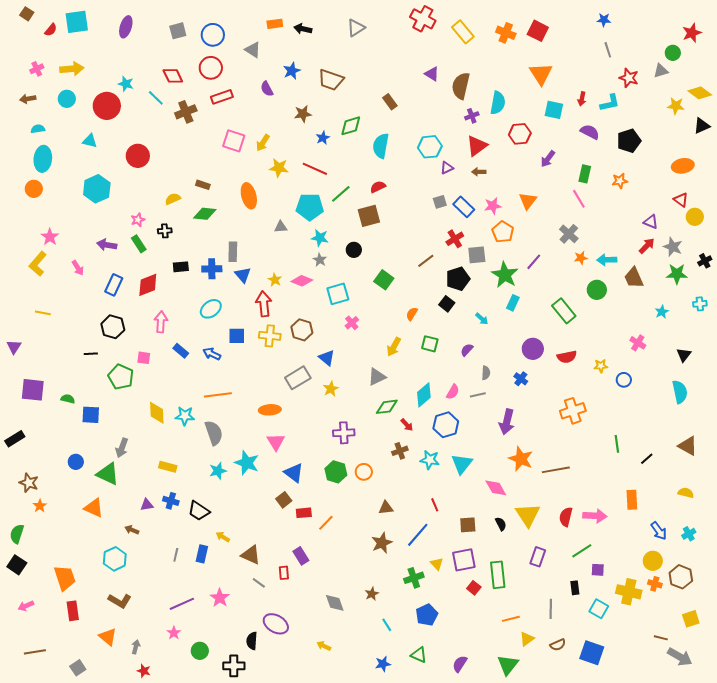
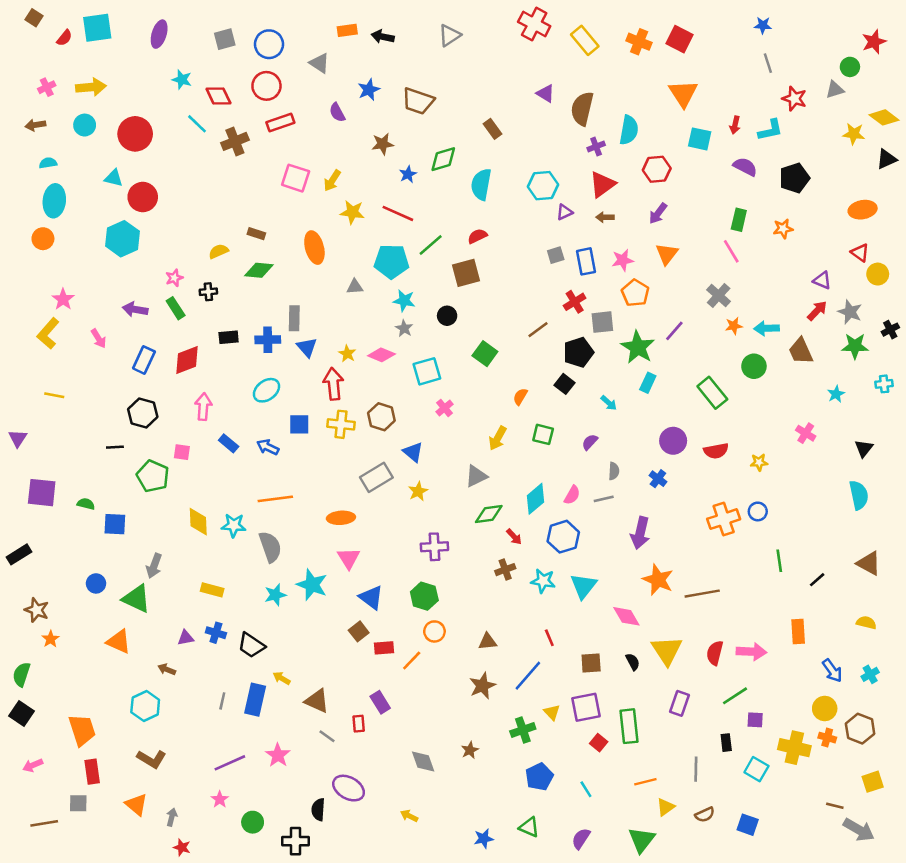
cyan star: (126, 84) -> (182, 80), moved
red circle: (138, 156) -> (143, 197), moved
purple arrow: (548, 159) -> (658, 213), moved
blue rectangle: (464, 207) -> (586, 261), turned 35
blue circle: (624, 380) -> (758, 511), moved
orange circle: (364, 472) -> (434, 631), moved
blue rectangle: (202, 554) -> (255, 700), size x1.4
cyan line: (387, 625) -> (586, 789), moved
blue square: (592, 653) -> (748, 825), size x0.7
gray square: (78, 668) -> (78, 803), moved, turned 35

